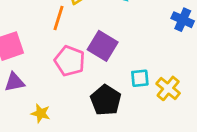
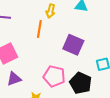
pink pentagon: (70, 61) -> (54, 76), moved

